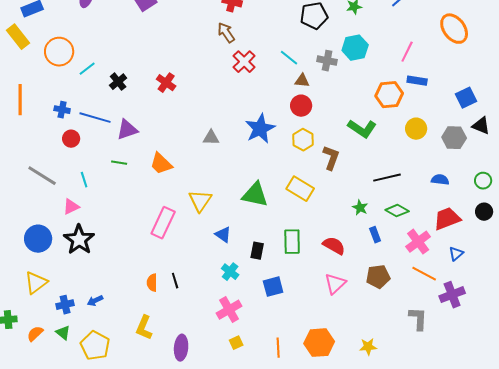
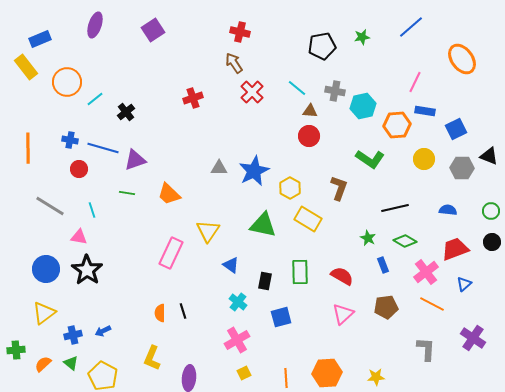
cyan hexagon: (355, 48) -> (363, 106), moved
red cross: (166, 83) -> (193, 98), moved, turned 36
blue square: (466, 98) -> (456, 129), moved
orange line: (20, 100) -> (28, 148), moved
blue star: (260, 129) -> (254, 171), moved
yellow hexagon: (303, 140) -> (290, 188), moved
pink triangle: (71, 207) -> (79, 237), turned 36
purple cross: (452, 295) -> (473, 338), moved, turned -35

